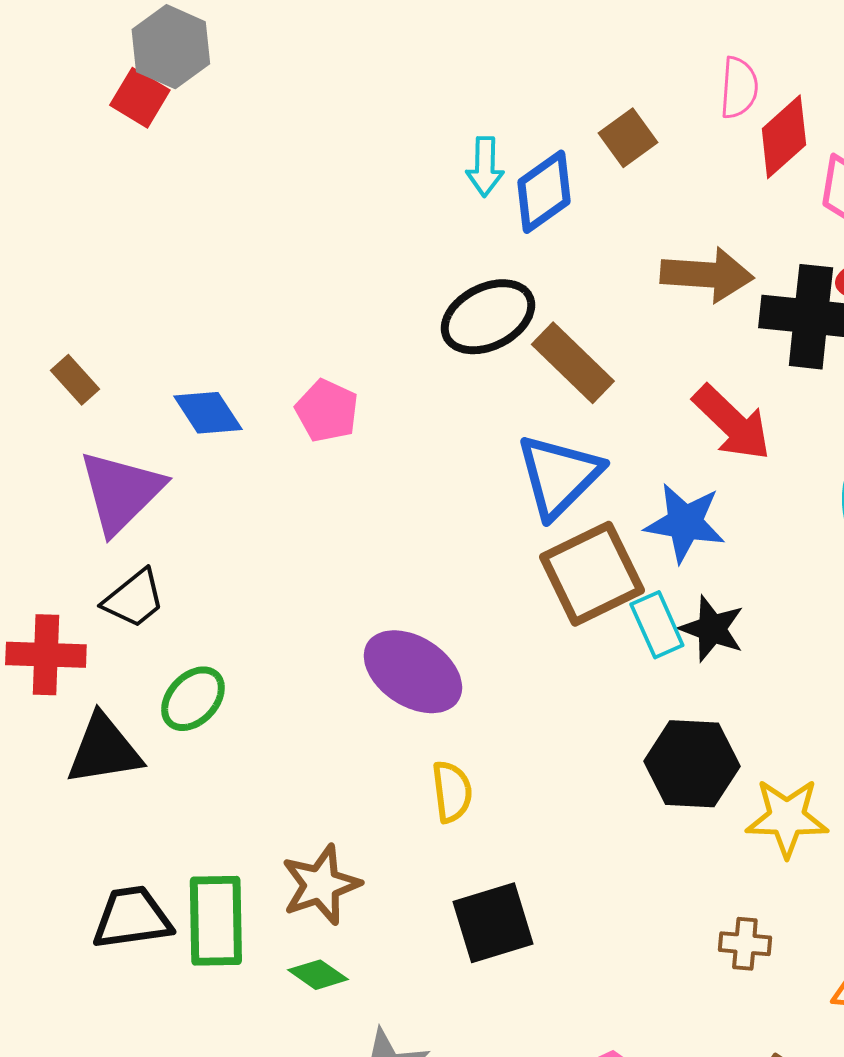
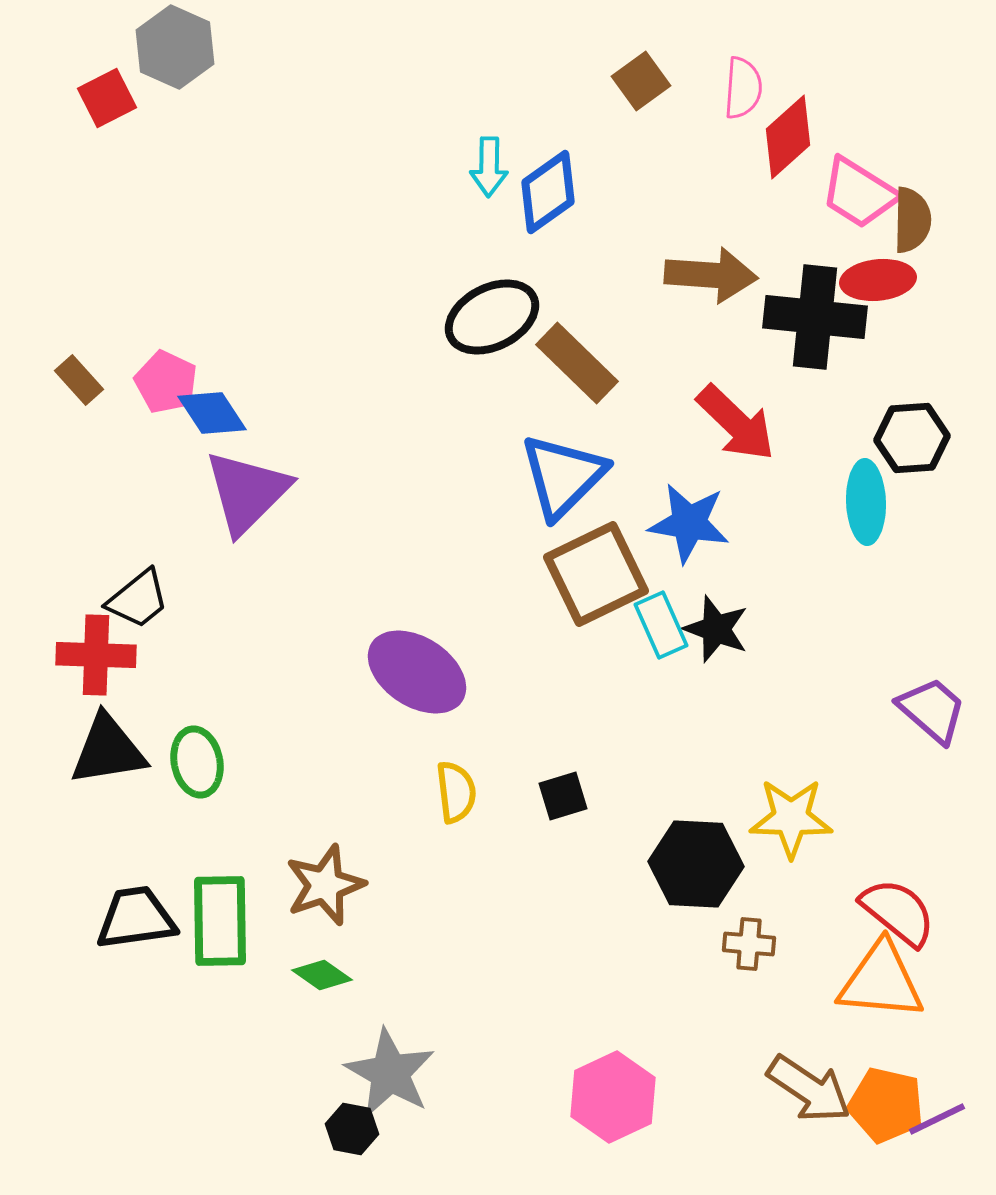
red square: (140, 98) -> (107, 98), moved, turned 32
brown square: (628, 138) -> (641, 81), moved
pink pentagon: (327, 411) -> (166, 382), moved
purple triangle: (121, 492) -> (247, 492), moved
red cross: (46, 655) -> (96, 655), moved
green ellipse: (193, 699) -> (197, 762), moved, turned -54
black hexagon: (692, 764) -> (696, 864), moved
black square: (493, 923) -> (563, 796), moved, size x0.6

